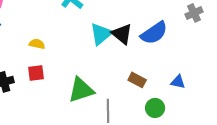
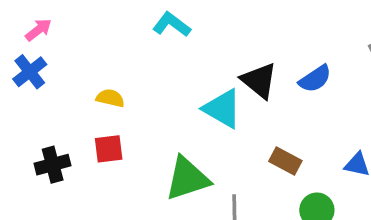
blue semicircle: (154, 33) -> (315, 79), size x0.7
cyan triangle: (101, 34) -> (222, 109), moved, turned -50

